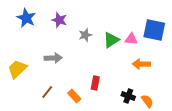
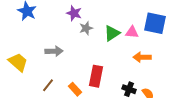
purple star: (59, 20) -> (74, 13), moved
yellow trapezoid: (17, 69) -> (18, 62), turned 85
red rectangle: (95, 83) -> (96, 76), size x1.5

